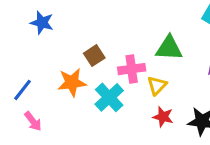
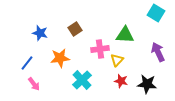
blue star: (42, 23) -> (40, 33), moved
brown square: (94, 56) -> (75, 29), moved
cyan cross: (109, 97) -> (82, 80), moved

